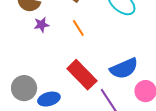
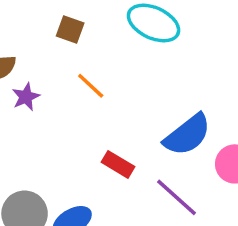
red rectangle: (82, 75) -> (118, 164), size x0.6

